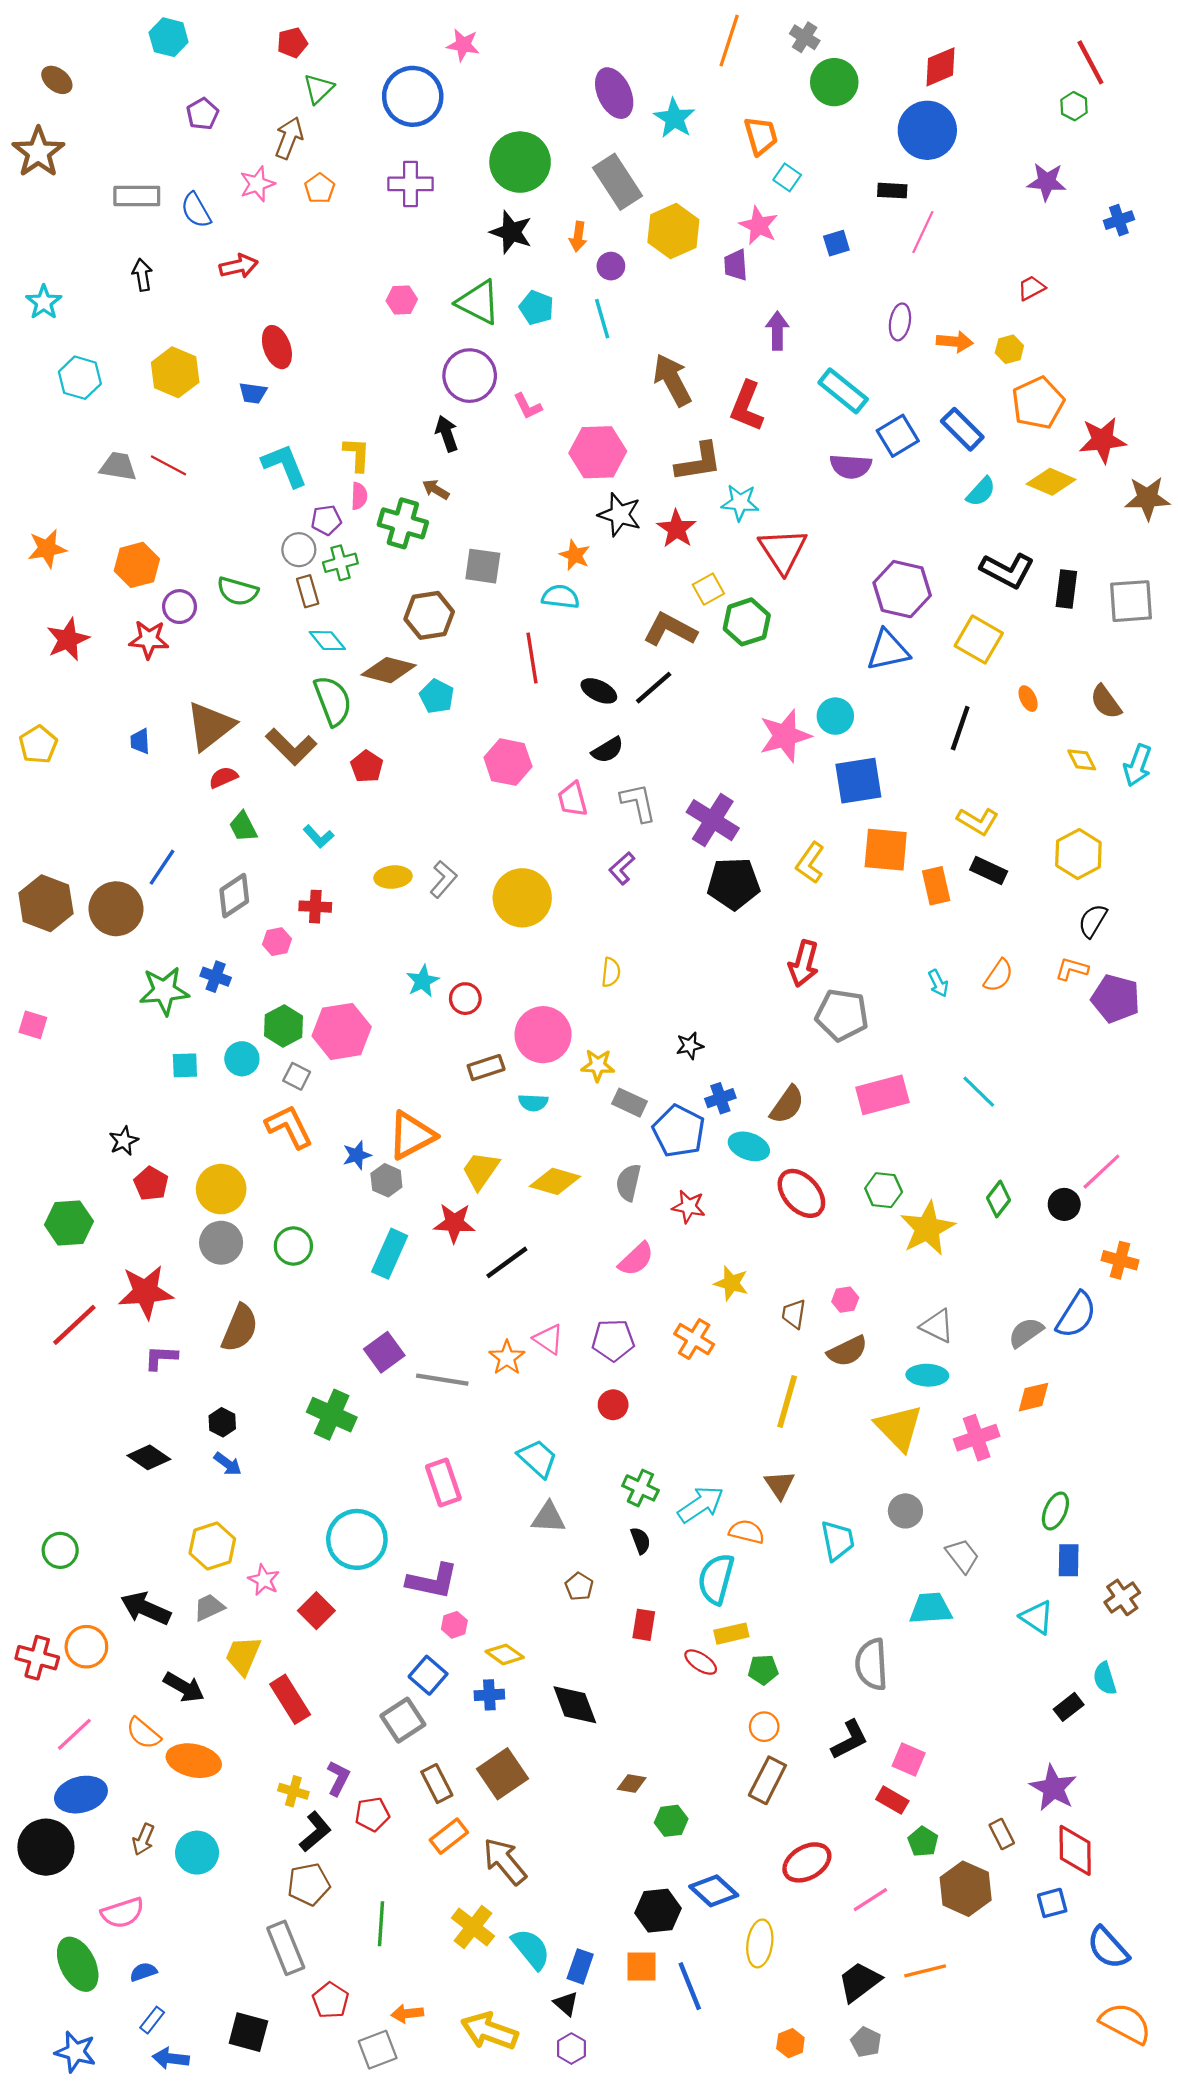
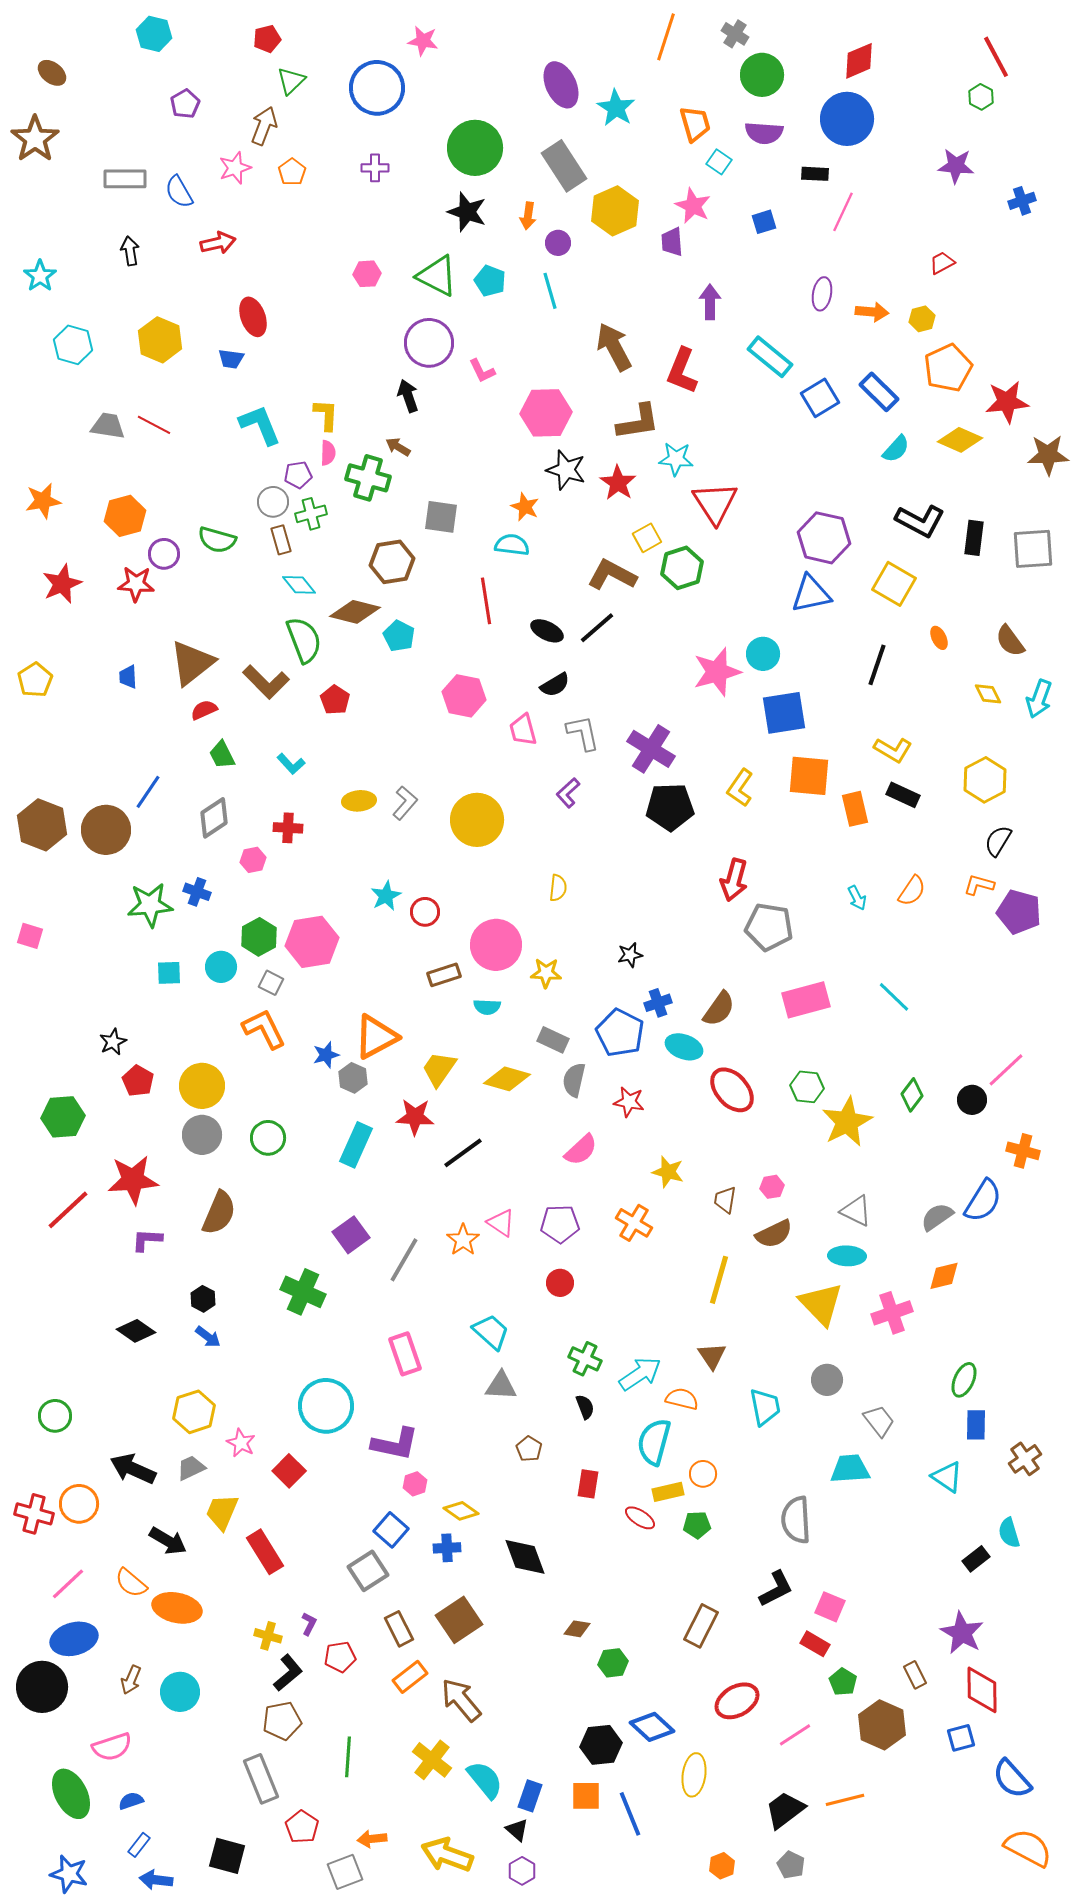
purple cross: (411, 184) -> (375, 168), size x0.7
purple semicircle: (851, 466) -> (764, 133), moved
gray rectangle: (630, 1103) -> (553, 1040), moved
gray line: (442, 1380) -> (404, 1260), turned -69
orange circle: (764, 1727) -> (703, 1474), moved
purple L-shape: (338, 1778) -> (309, 1624), size x0.7

